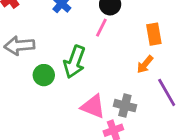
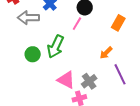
orange rectangle: (154, 34) -> (118, 23), moved, turned 35
gray arrow: (19, 46) -> (28, 18), moved
gray cross: (125, 106) -> (89, 81), turned 35

